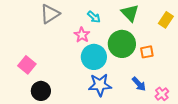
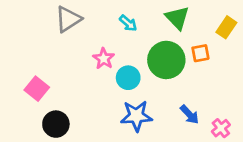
pink star: (82, 35) -> (104, 59), moved
orange square: (147, 52) -> (200, 53), moved
cyan circle: (94, 57) -> (128, 78), size x0.7

